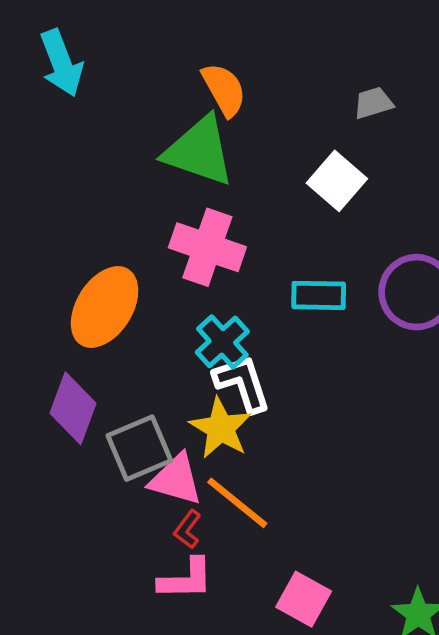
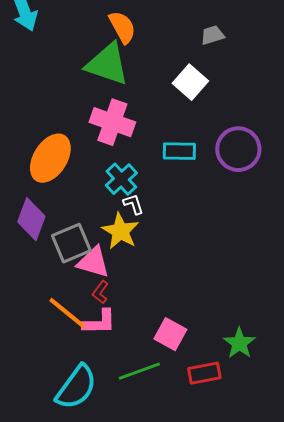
white L-shape: (242, 383) -> (133, 204), size x0.6
orange line: (237, 503) -> (67, 313), moved

